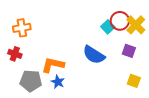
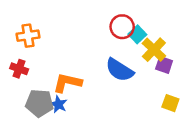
red circle: (120, 21) -> (122, 27), moved
yellow cross: (136, 25) -> (154, 50), moved
blue star: (58, 82) -> (59, 104), moved

